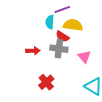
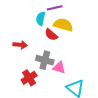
gray cross: (59, 49) -> (45, 60), moved
pink triangle: (84, 57) -> (59, 68), moved, turned -40

